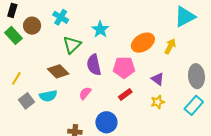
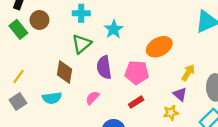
cyan cross: (61, 17) -> (81, 13), moved, turned -35
yellow arrow: (170, 46) -> (188, 73), moved
brown diamond: (58, 71) -> (65, 72), turned 50
purple triangle: (158, 79) -> (180, 94), moved
gray square: (26, 101) -> (18, 102), moved

